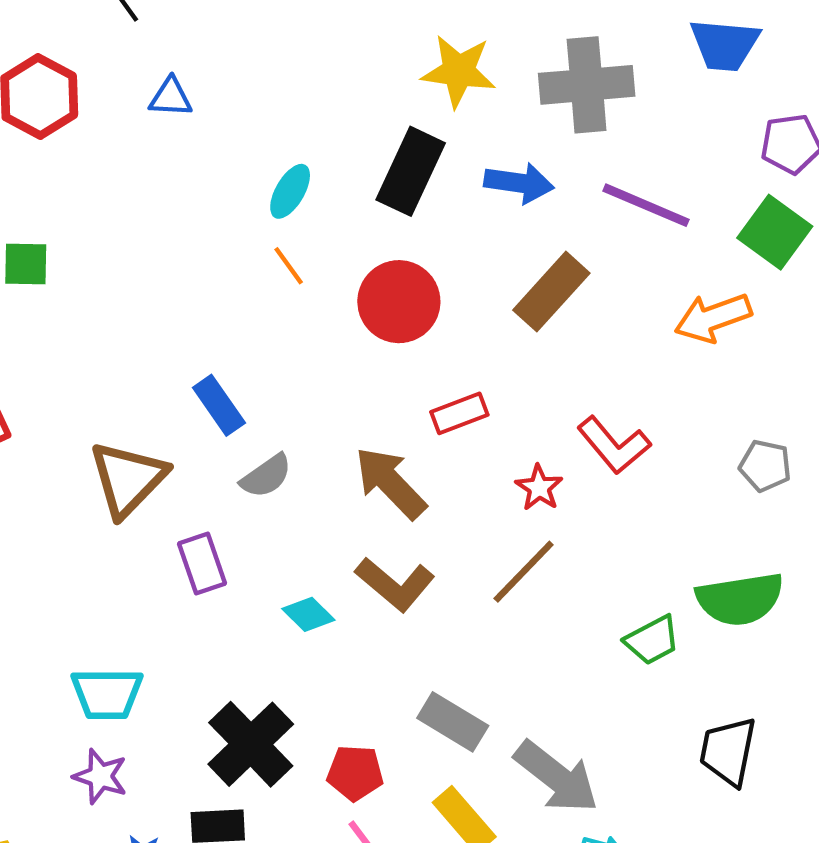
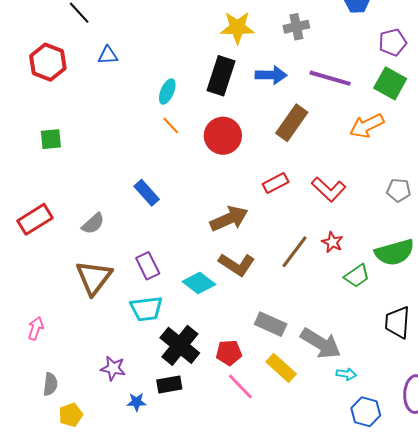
gray cross: (587, 85) -> (296, 27), size x0.6
red rectangle: (459, 413) -> (276, 183), moved
gray semicircle: (266, 476) -> (93, 224), moved
brown triangle: (128, 479) -> (94, 278), moved
brown arrow: (390, 483) -> (229, 219), turned 117
red star: (539, 488) -> (332, 242), moved
cyan diamond: (308, 614) -> (199, 283), size x1.4
cyan trapezoid: (107, 694) -> (146, 309), moved

